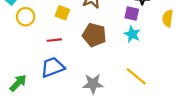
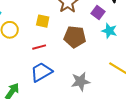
purple square: (132, 14) -> (98, 12), moved, turned 32

